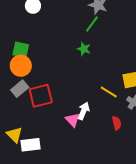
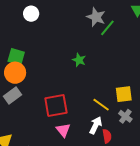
green line: (92, 24) -> (107, 28), moved
red square: (41, 96) -> (56, 106), moved
white arrow: (84, 111) -> (96, 125), moved

